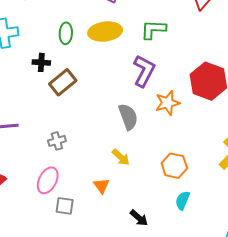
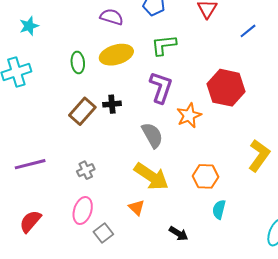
black cross: (41, 62) -> (112, 104), moved
yellow arrow: (121, 157) -> (151, 176), size x1.8
gray square: (65, 206) -> (103, 233), turned -36

